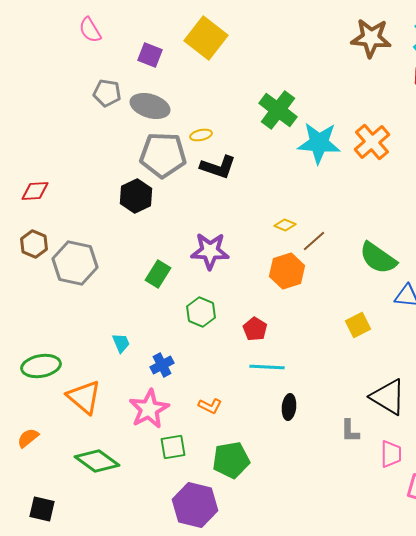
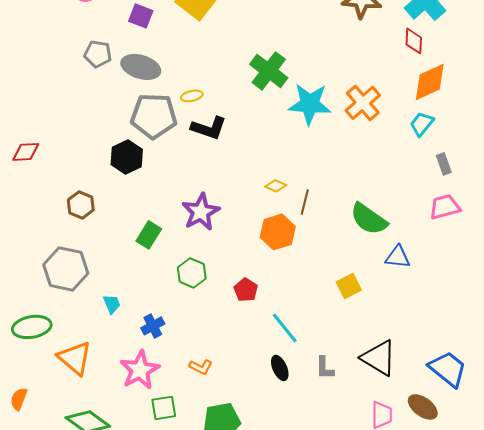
brown line: (314, 241) -> (305, 202), turned -35
brown hexagon: (34, 244) -> (81, 205), moved
purple star: (210, 251) -> (201, 212), turned -30
gray hexagon: (75, 263) -> (66, 269), moved
cyan line: (267, 367) -> (285, 328), moved, turned 48
black ellipse: (289, 407) -> (280, 368), turned -30
gray L-shape: (350, 431) -> (325, 368), moved
orange semicircle: (28, 438) -> (19, 399), turned -30

